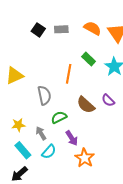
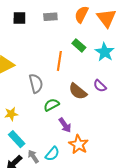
orange semicircle: (92, 28) -> (81, 14), turned -90
black square: (38, 30) -> (19, 18), moved, turned -32
gray arrow: (41, 133) -> (33, 156), moved
cyan semicircle: (49, 152) -> (52, 154), moved

